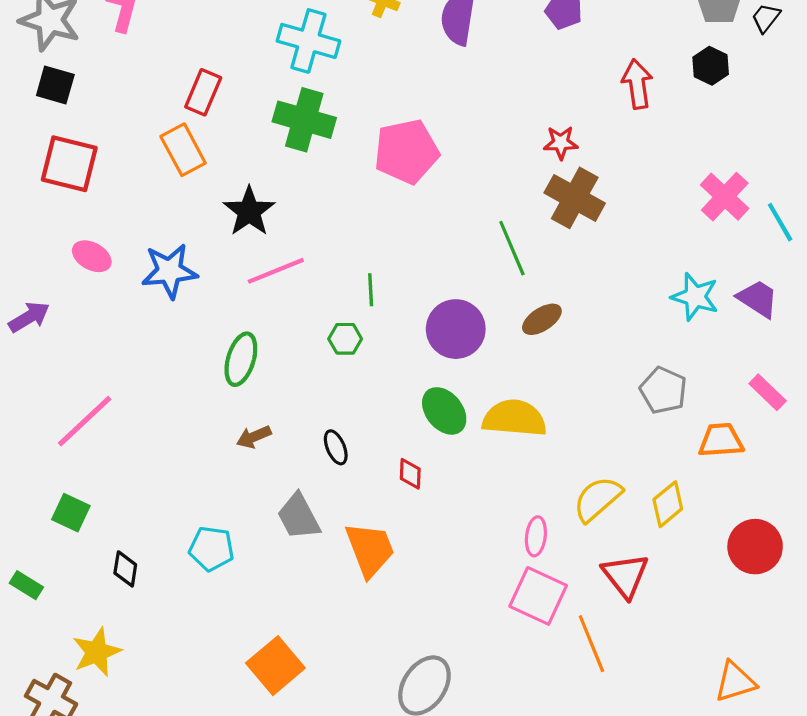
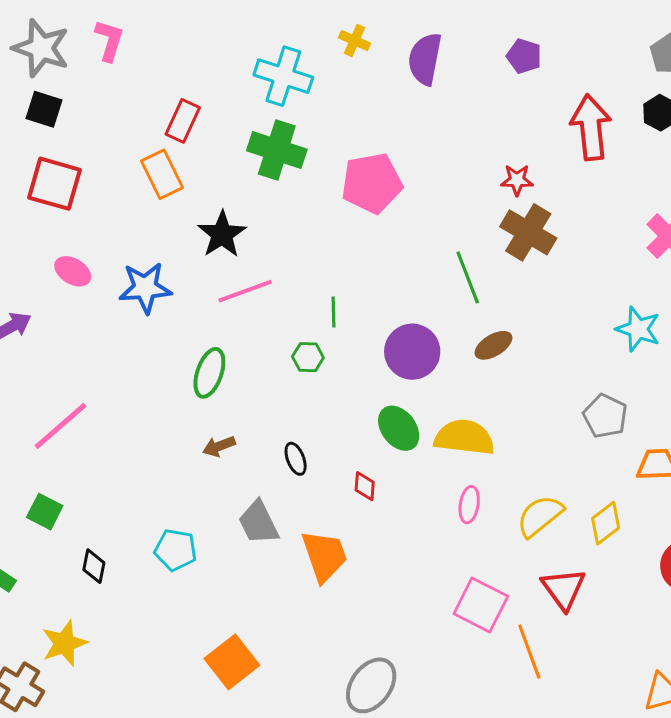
red arrow: (637, 84) -> (591, 127), size x1.4
pink ellipse: (536, 536) -> (469, 505), moved

